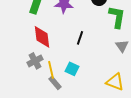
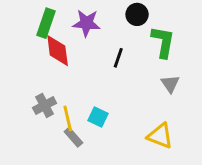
red diamond: (42, 37) -> (58, 51), moved
black line: (80, 38) -> (118, 58), moved

